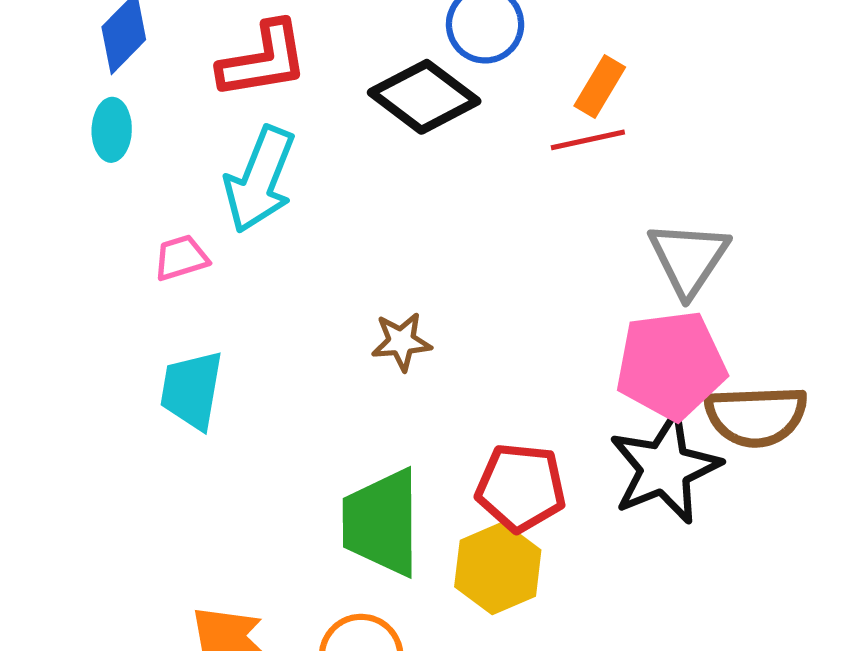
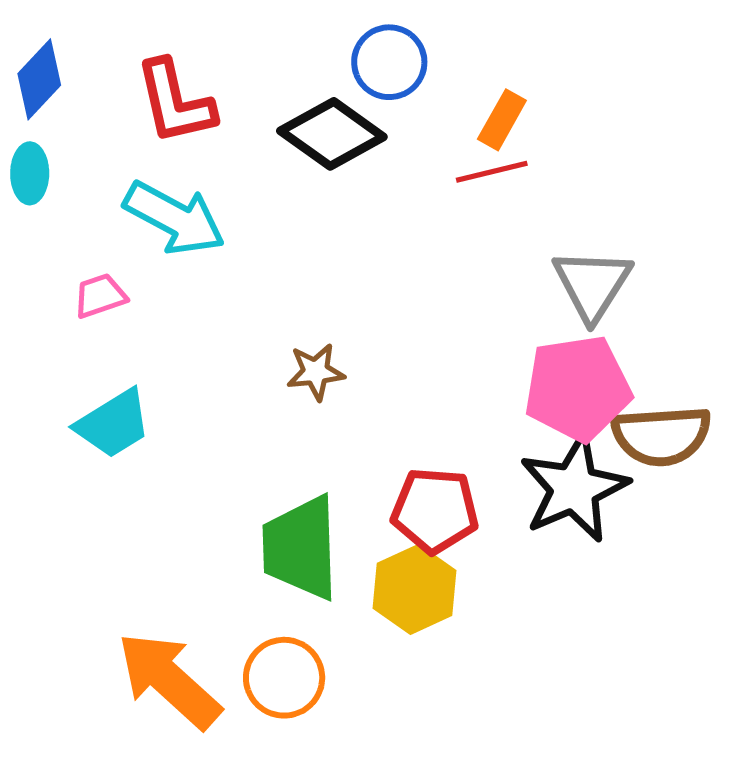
red L-shape: (263, 60) -> (175, 102), turned 88
cyan arrow: (260, 180) -> (174, 218), turned -82
cyan trapezoid: (192, 390) -> (113, 424), turned -130

